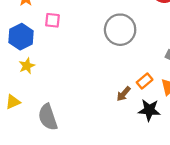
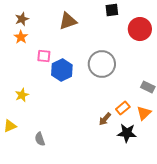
blue hexagon: (21, 37) -> (62, 70), moved
gray semicircle: (48, 117) -> (40, 139), size x0.6

